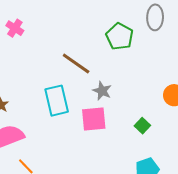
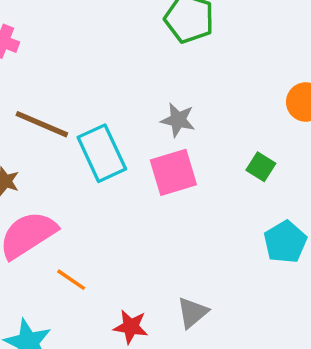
brown line: (76, 64) -> (42, 124), moved

